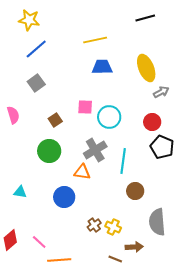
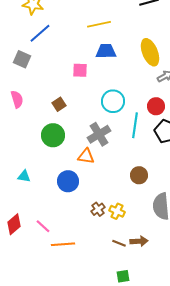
gray square: (36, 83) -> (22, 59), moved, turned -30
pink square: (85, 107) -> (80, 70), moved
cyan line: (123, 161) -> (135, 125), moved
brown arrow: (134, 247) -> (139, 241), moved

